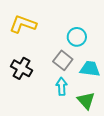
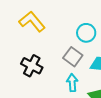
yellow L-shape: (23, 24) -> (32, 21), turned 32

